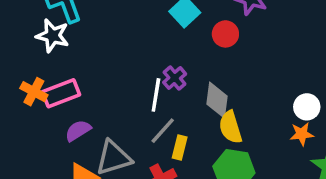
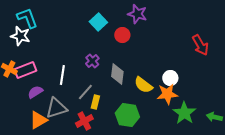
white line: (156, 95) -> (62, 75), moved
yellow semicircle: (231, 127) -> (143, 85), moved, turned -36
orange star: (302, 134) -> (167, 94), size x1.5

